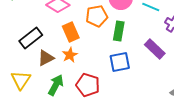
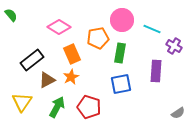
purple rectangle: (155, 49) -> (156, 71), turned 50

